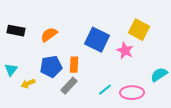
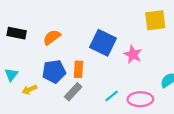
yellow square: (139, 30) -> (155, 20), moved, turned -35

